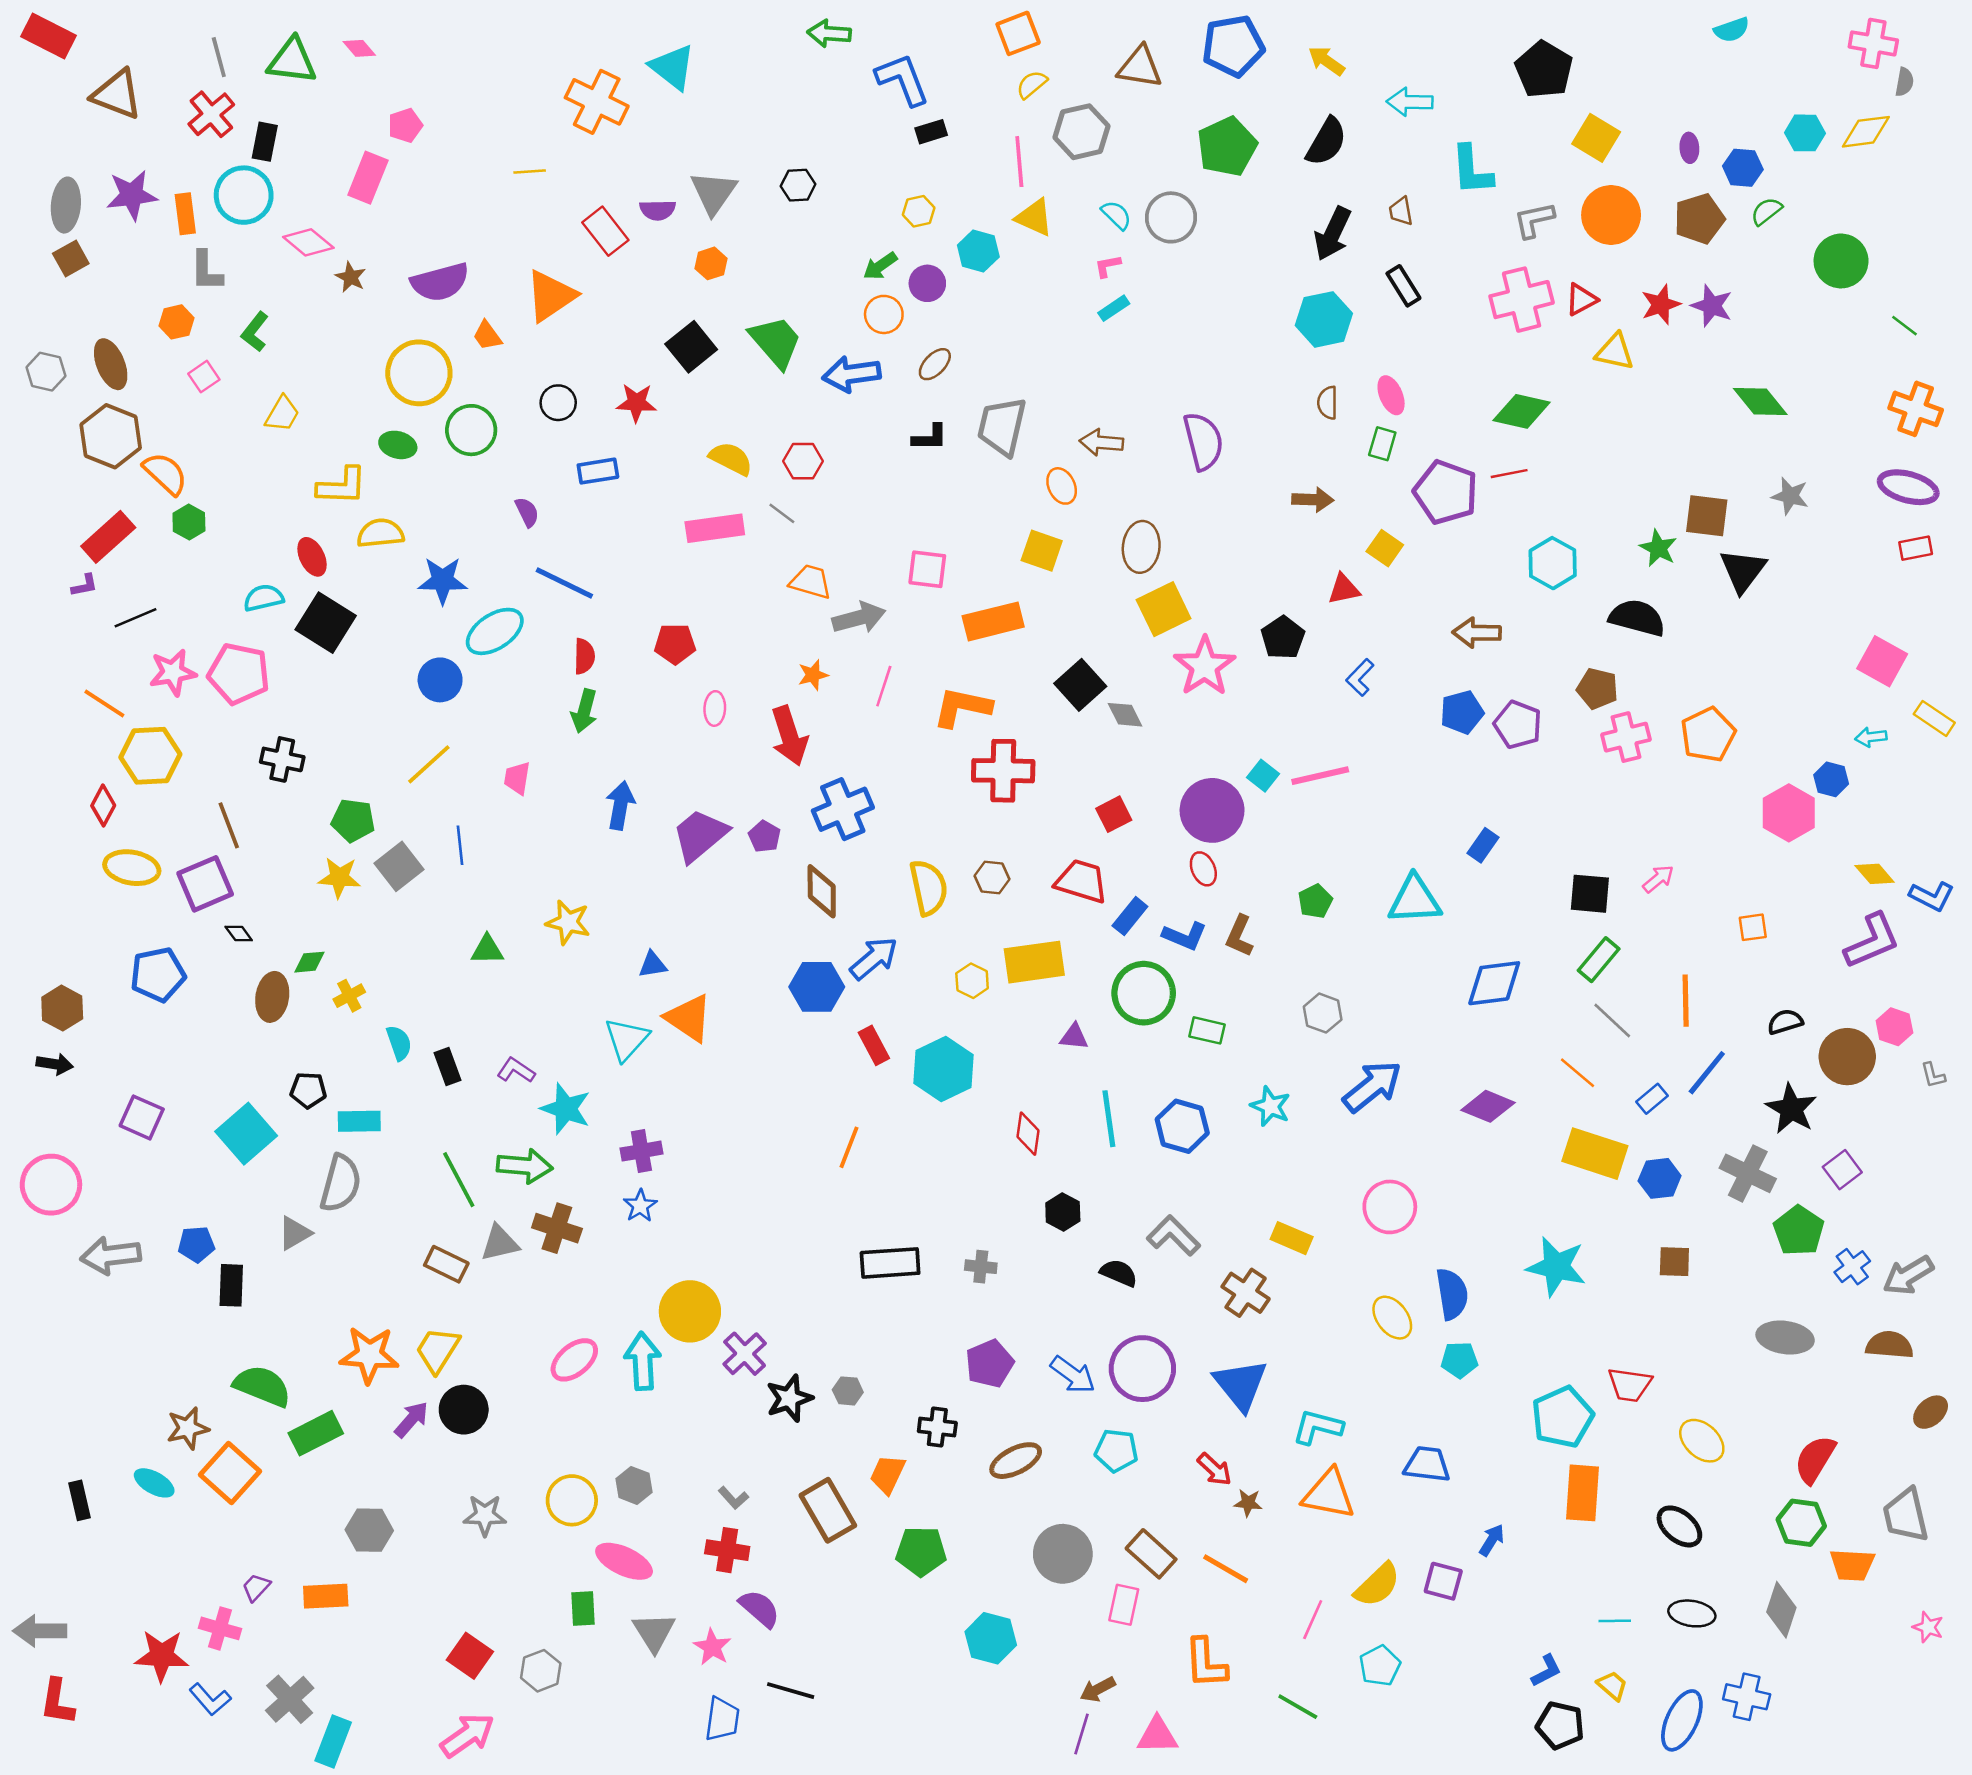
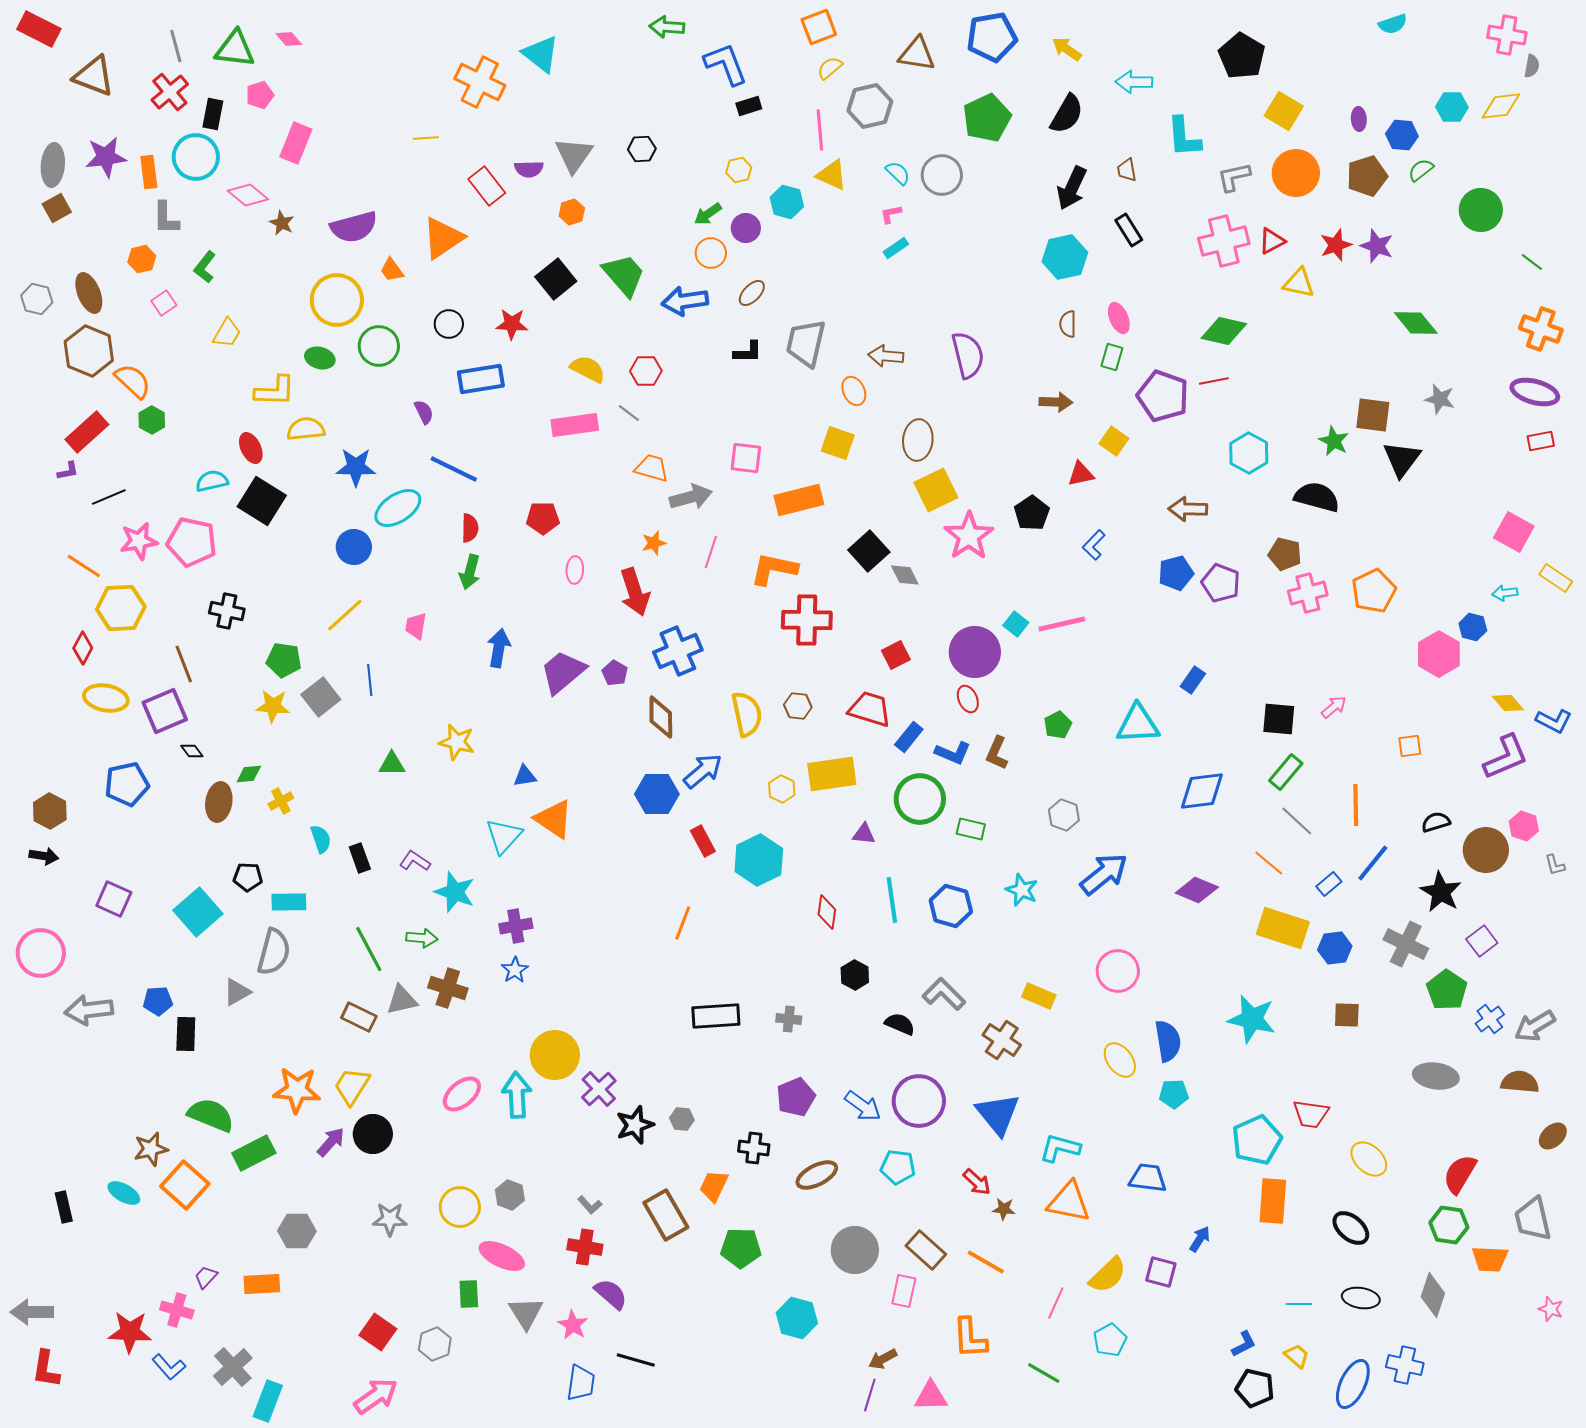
pink pentagon: (405, 125) -> (260, 95), moved
blue rectangle: (598, 471) -> (481, 379), size x1.4
green arrow: (525, 1166) -> (422, 938), size x0.7

